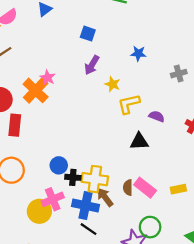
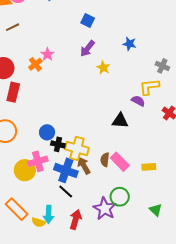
gray cross: (179, 74) -> (162, 66), turned 32
orange cross: (36, 90) -> (35, 64), size x0.6
yellow L-shape: (129, 104) -> (149, 87), moved

